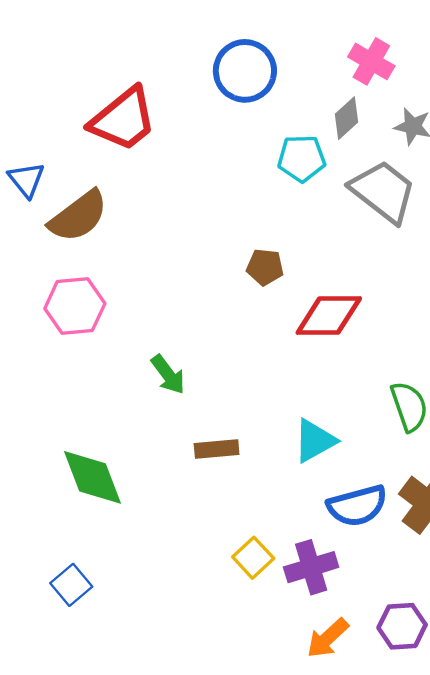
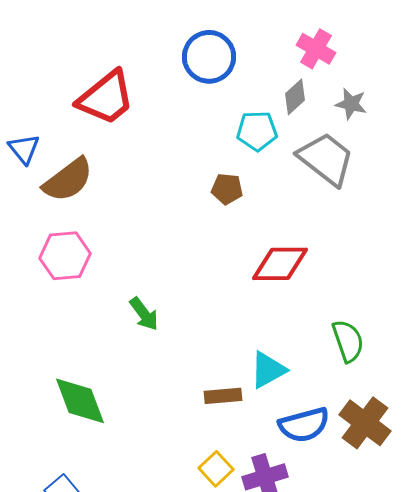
brown pentagon: (265, 267) -> (227, 189), moved
brown rectangle: (217, 449) -> (223, 396), moved

